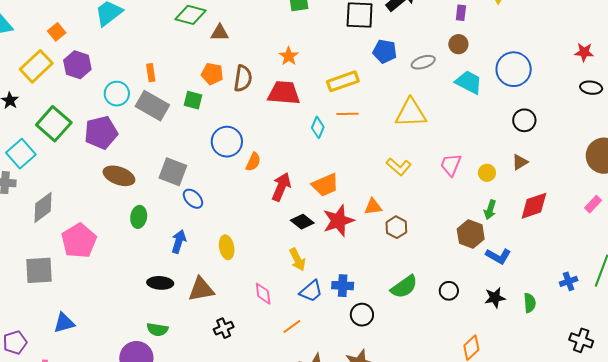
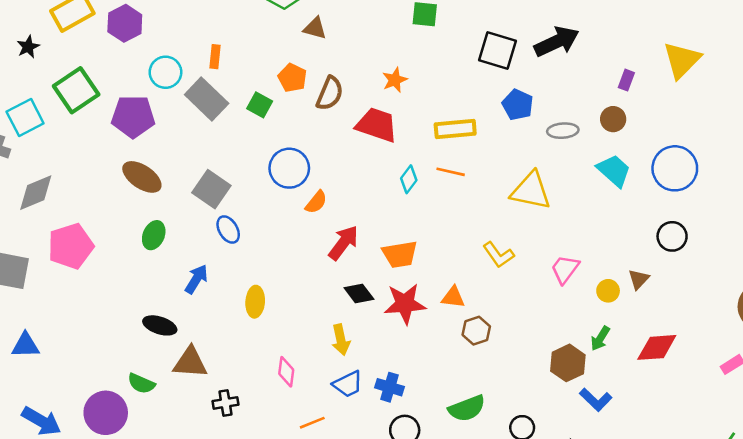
brown triangle: (520, 162) -> (639, 279), moved, turned -30
brown triangle: (201, 289) -> (190, 363), moved

